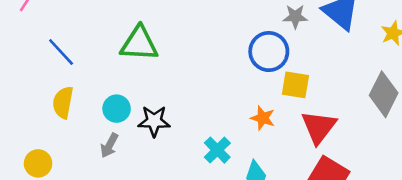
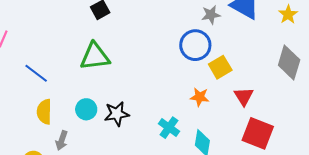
yellow square: (295, 85) -> (220, 67), turned -30
red triangle: (319, 127) -> (244, 96), size x0.7
gray arrow: (109, 145) -> (62, 140), moved

